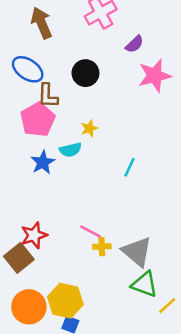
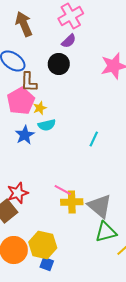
purple semicircle: (134, 44) -> (69, 41), moved
yellow star: (89, 128) -> (40, 108), moved
yellow cross: (102, 247) -> (72, 202), size x1.5
green triangle: (145, 284) -> (106, 232), turned -35

